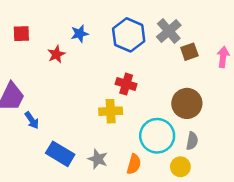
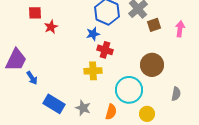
red square: (21, 34) -> (35, 13), moved
blue star: (80, 34) -> (93, 34), moved
gray semicircle: (192, 141) -> (176, 94), moved

